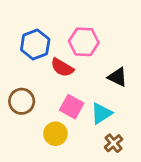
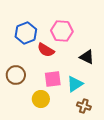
pink square: (72, 107) -> (53, 79), turned -36
brown cross: (114, 143) -> (84, 106), turned -32

